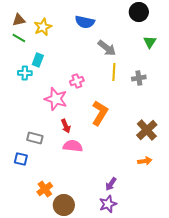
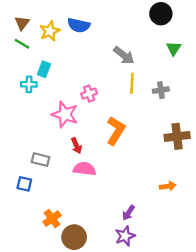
brown triangle: (19, 20) -> (22, 23), turned -40
blue semicircle: (85, 22) -> (79, 25), moved
brown cross: (147, 130) -> (177, 136), moved, turned 35

